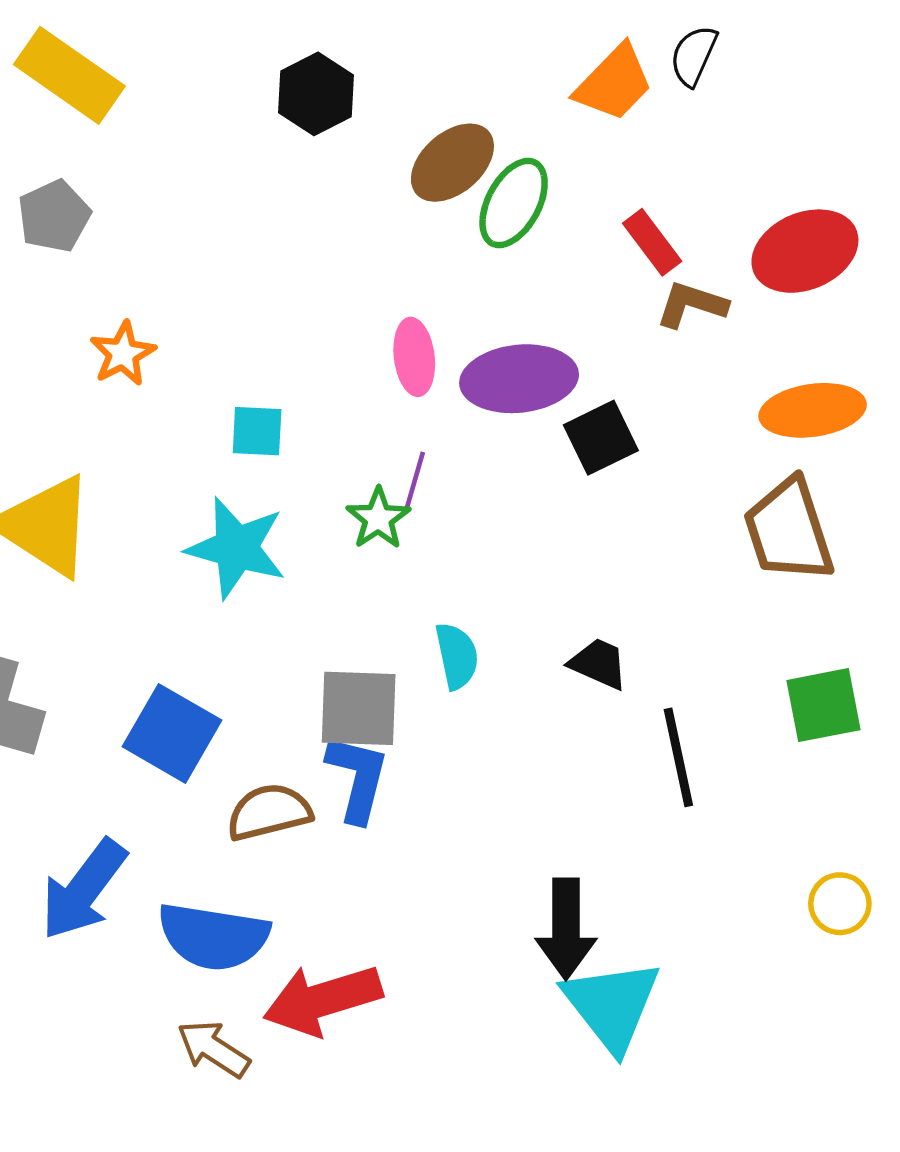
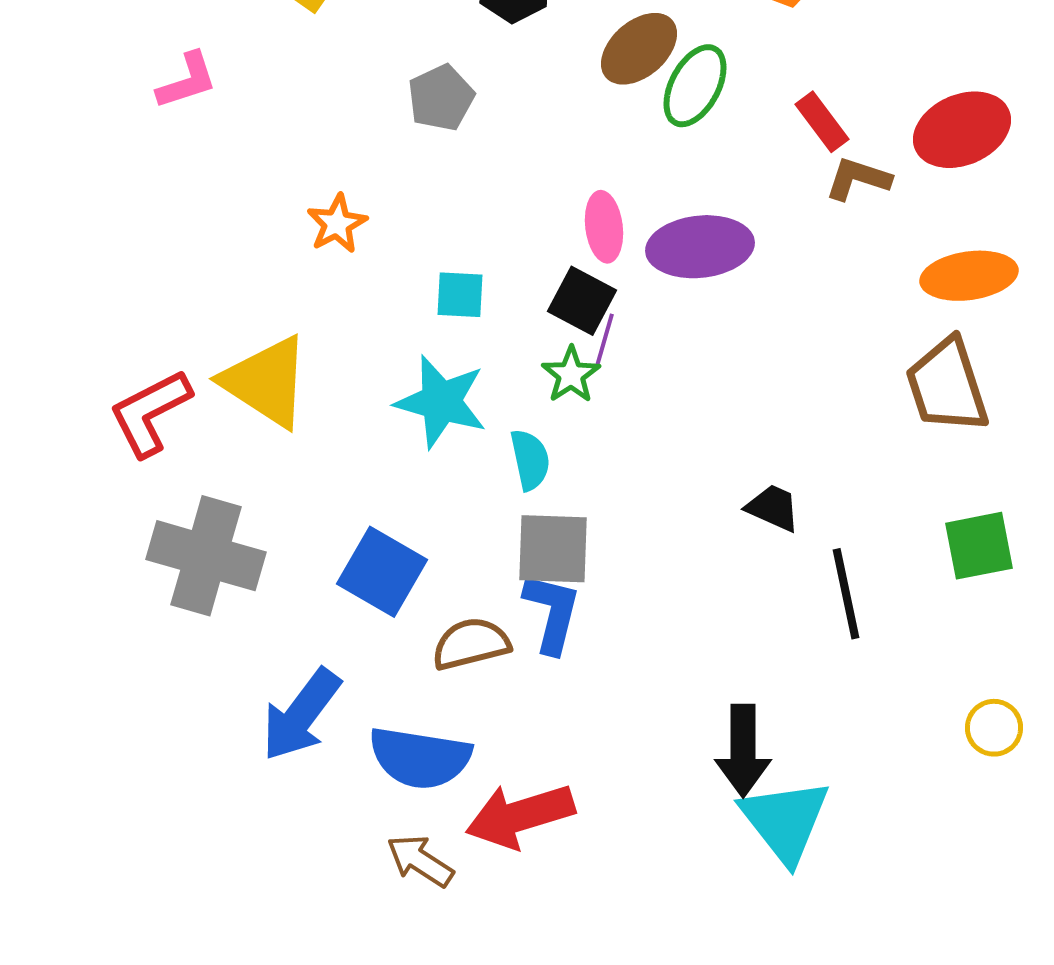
gray pentagon: (54, 216) -> (441, 98), moved
black square: (601, 438) -> (582, 301), moved, turned -36
cyan semicircle: (457, 656) -> (530, 460), moved

